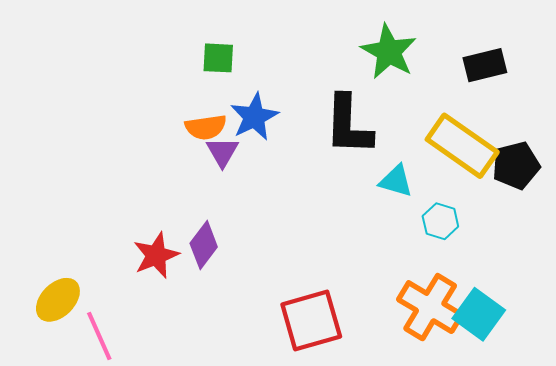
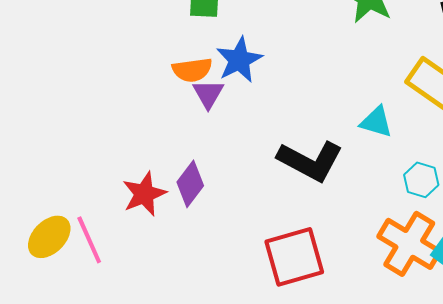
black L-shape: (348, 125) -> (310, 161), moved, turned -64
cyan hexagon: (440, 221) -> (421, 180), moved
pink line: (99, 336) -> (89, 240), moved

